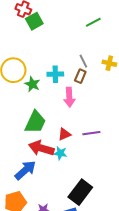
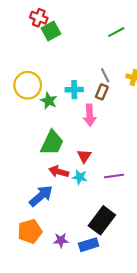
purple line: (91, 133) -> (114, 176), moved
red triangle: (64, 134) -> (84, 156), turned -32
red arrow: (41, 148) -> (59, 172), size x0.7

